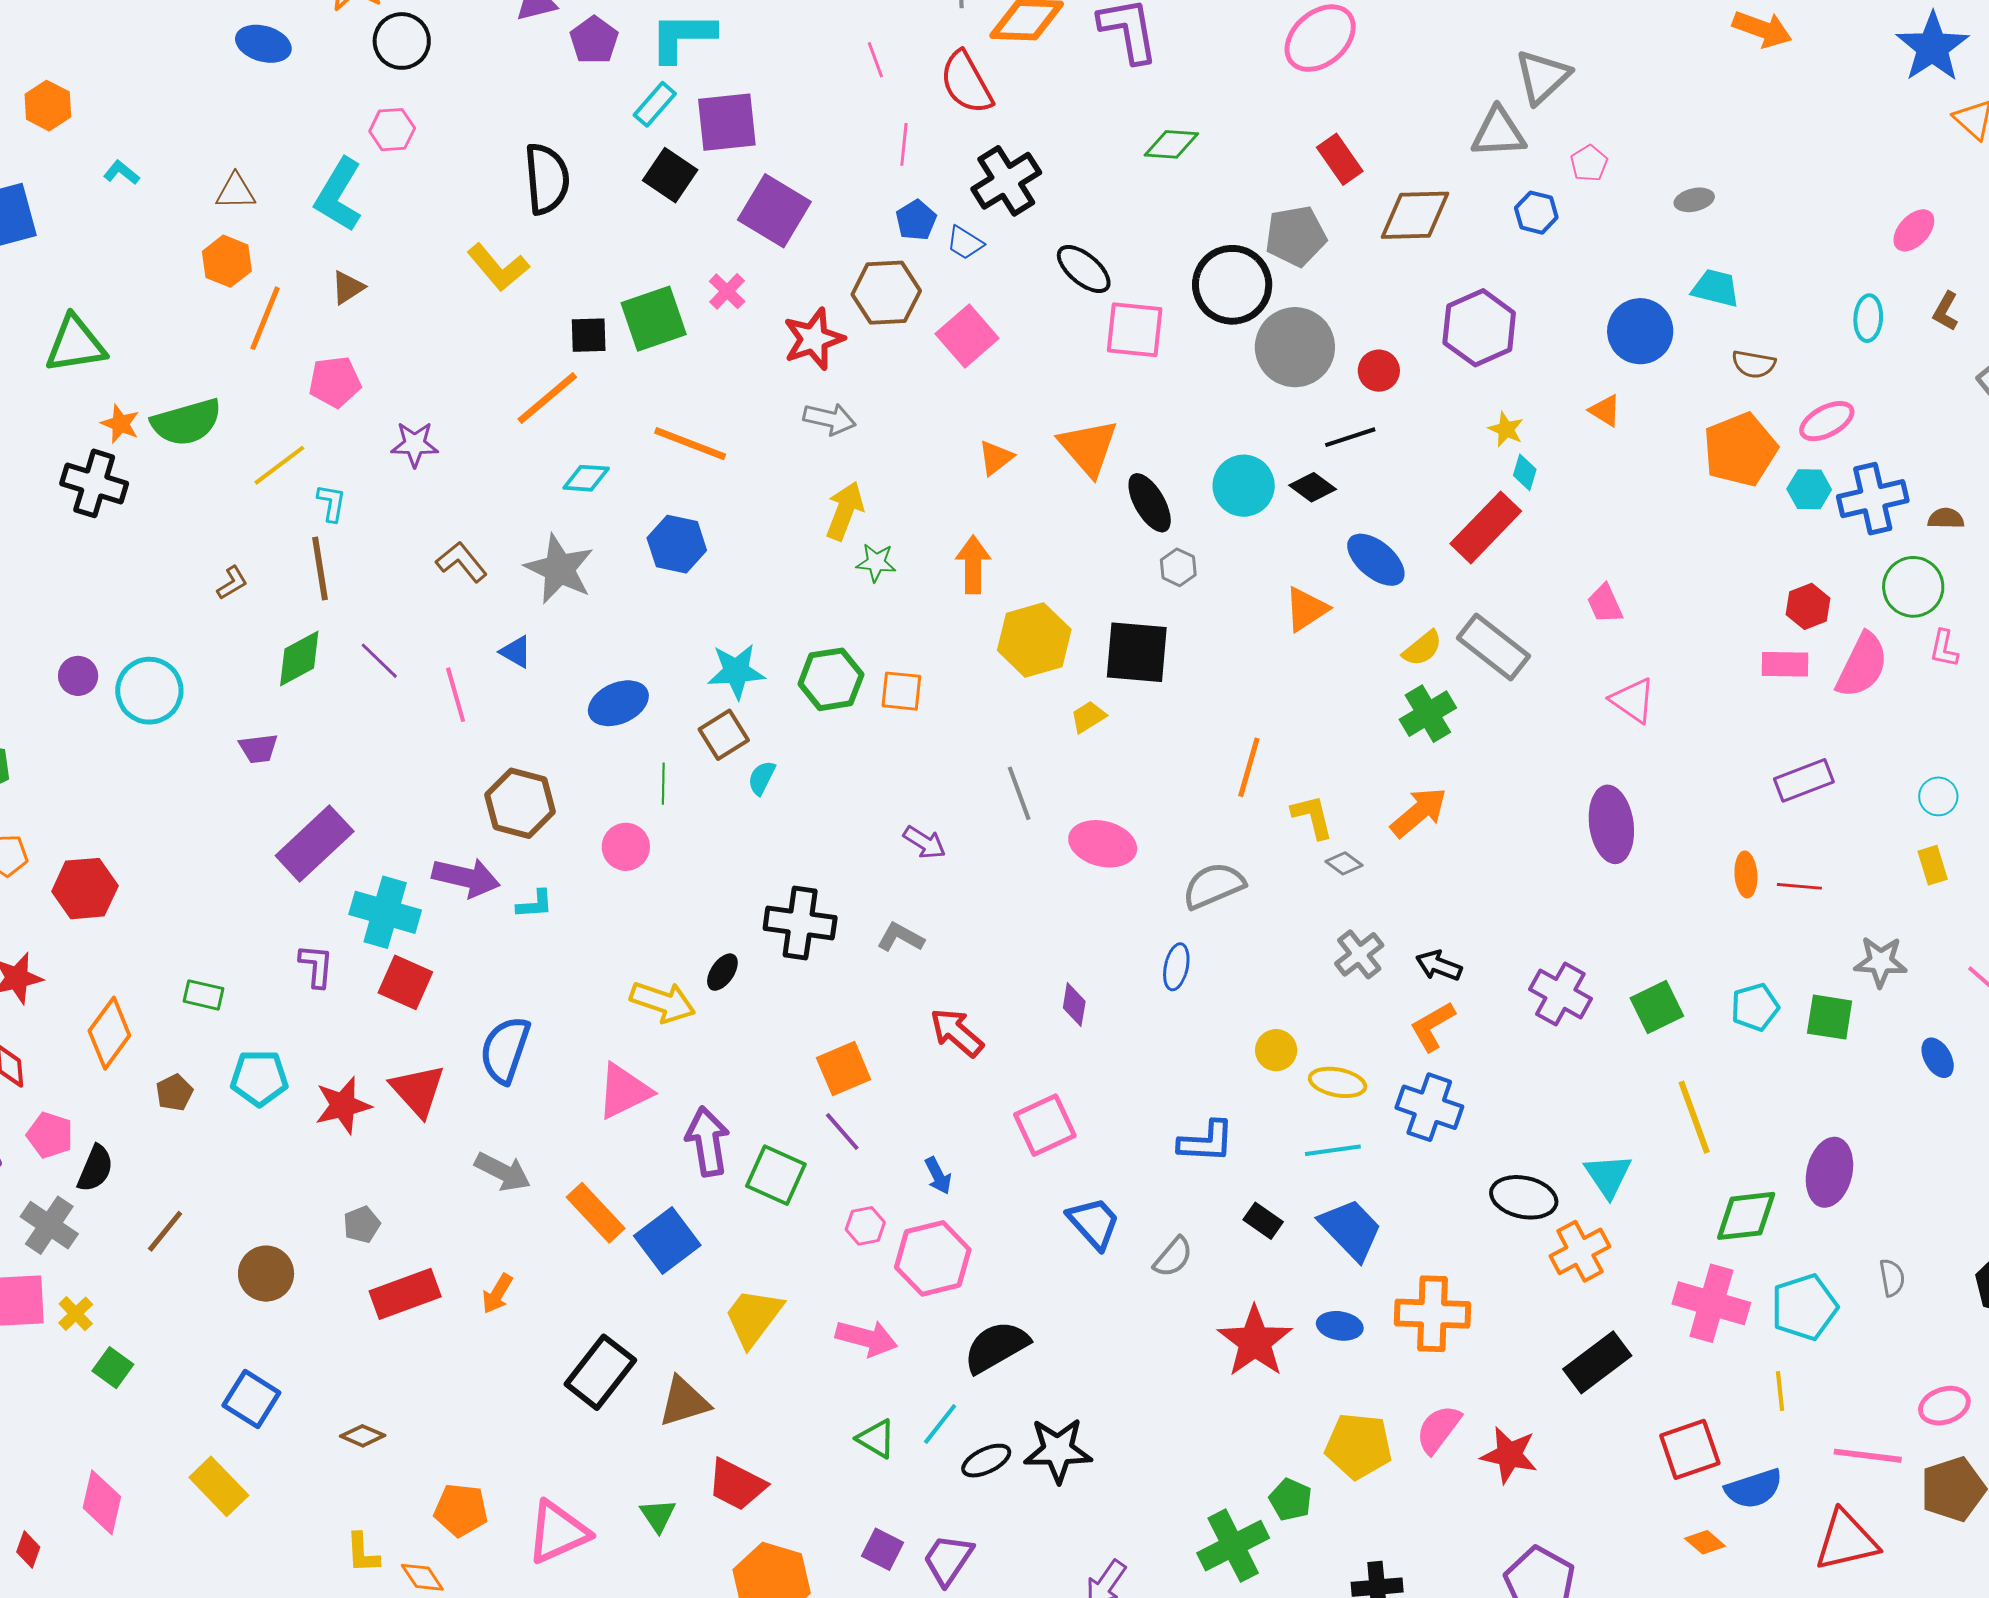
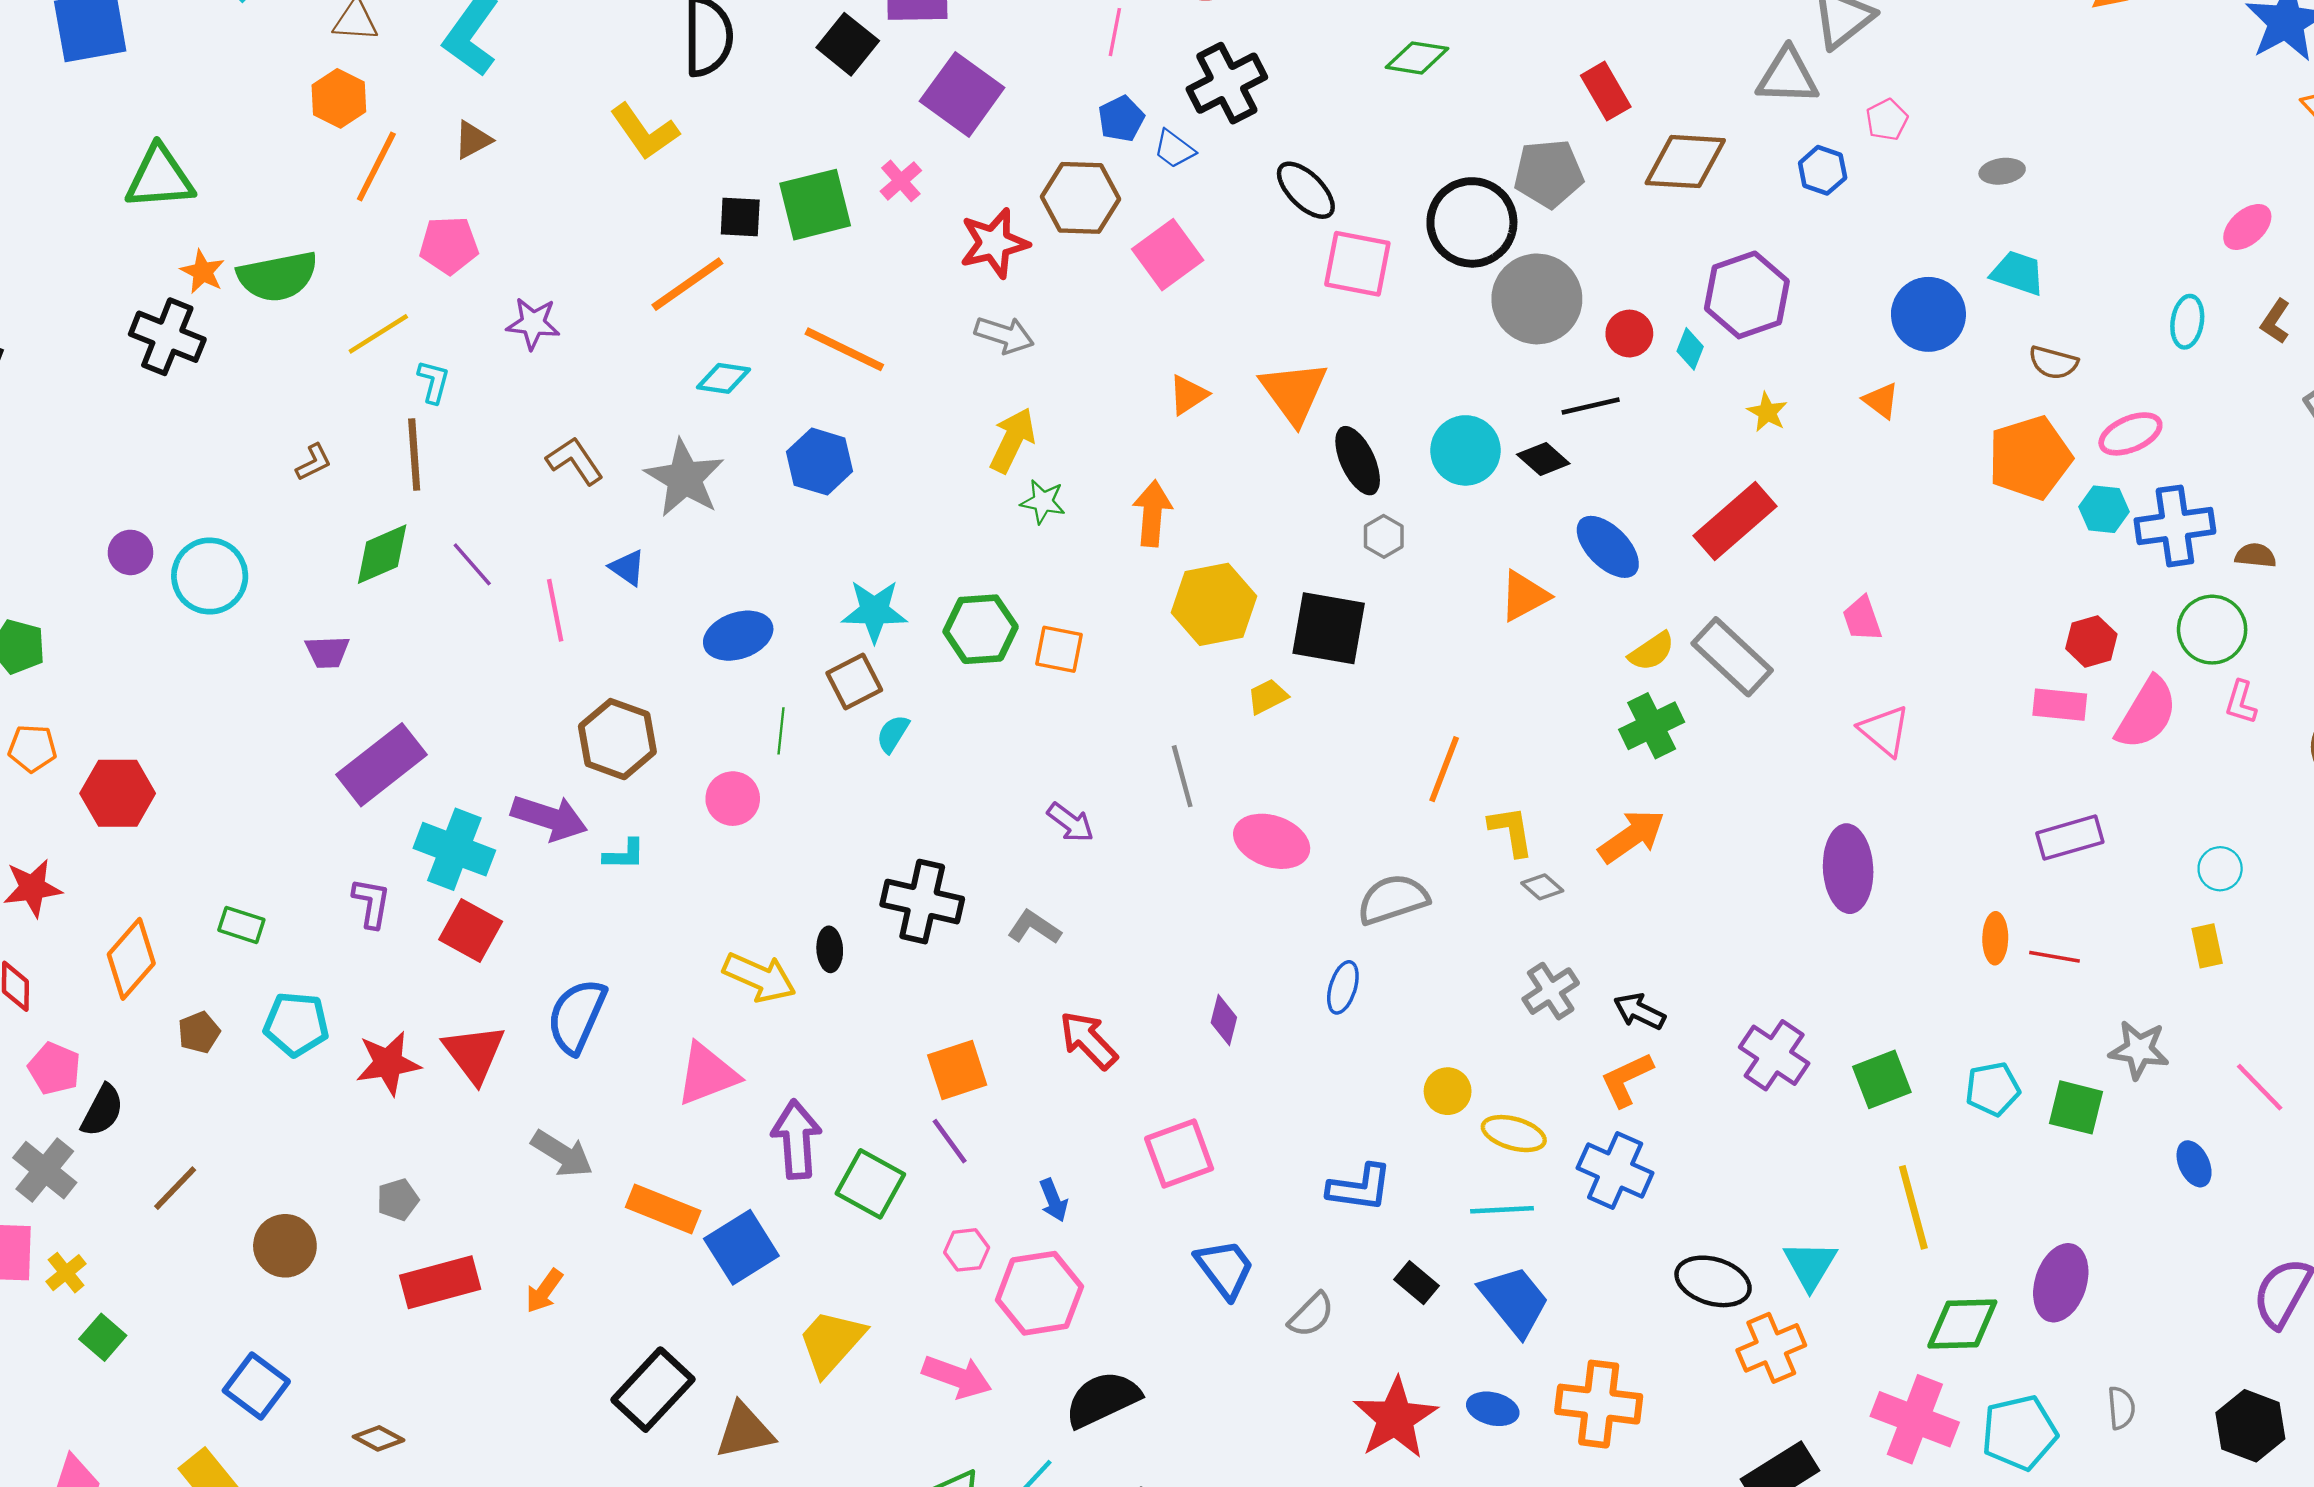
cyan diamond: (1525, 472) -> (1690, 349), moved
black ellipse: (722, 972) -> (830, 949), turned -42
orange rectangle: (596, 1213) -> (663, 1209), turned -30

